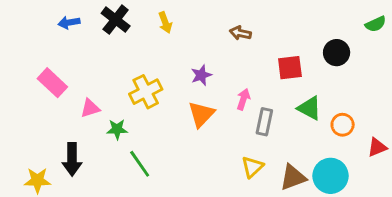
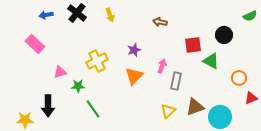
pink rectangle: (52, 83) -> (35, 44), moved
green triangle: (309, 108) -> (211, 61), moved
orange circle: (343, 125) -> (239, 78), moved
brown triangle: (293, 177) -> (195, 107), moved

